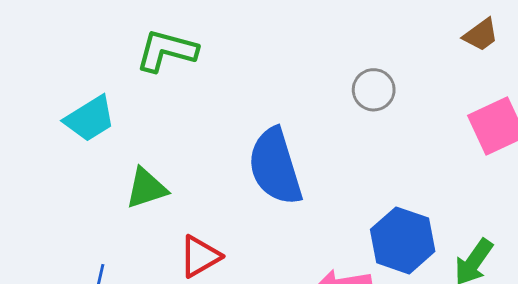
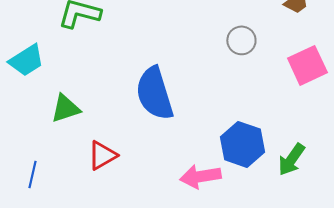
gray circle: (374, 90) -> (241, 40), moved

